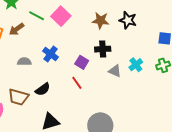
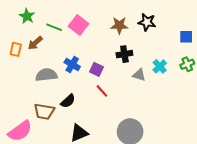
gray semicircle: (24, 62) -> (46, 75), size x1.5
purple square: (82, 62) -> (96, 69), moved

